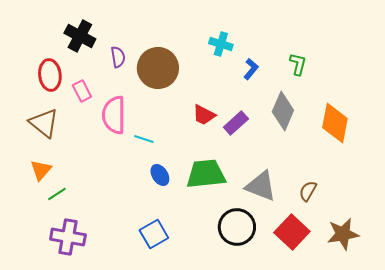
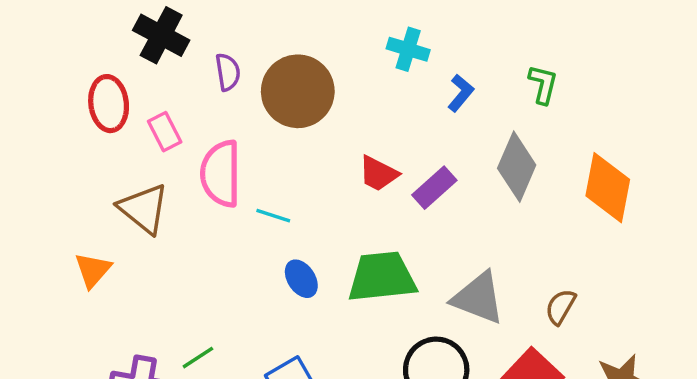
brown triangle: (44, 123) -> (144, 209), moved
green line: (57, 194) -> (198, 358), moved

